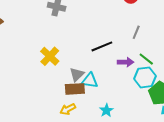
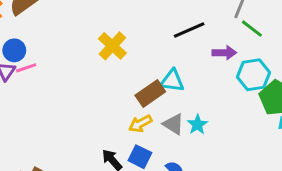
green line: (146, 59) -> (252, 29), moved
gray triangle: (77, 74) -> (173, 124), moved, turned -42
brown rectangle: (75, 89) -> (150, 93), turned -30

